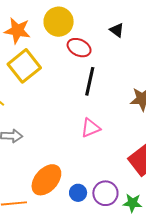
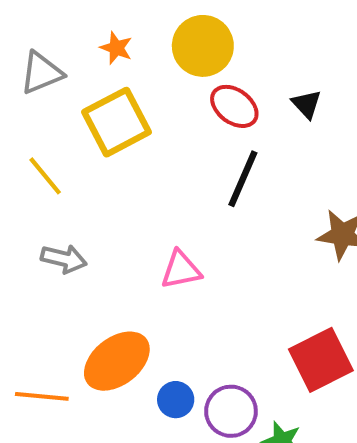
black triangle: (117, 30) -> (306, 104), moved
orange star: (17, 31) -> (116, 48), size x0.6
pink triangle: (90, 128) -> (181, 270), moved

